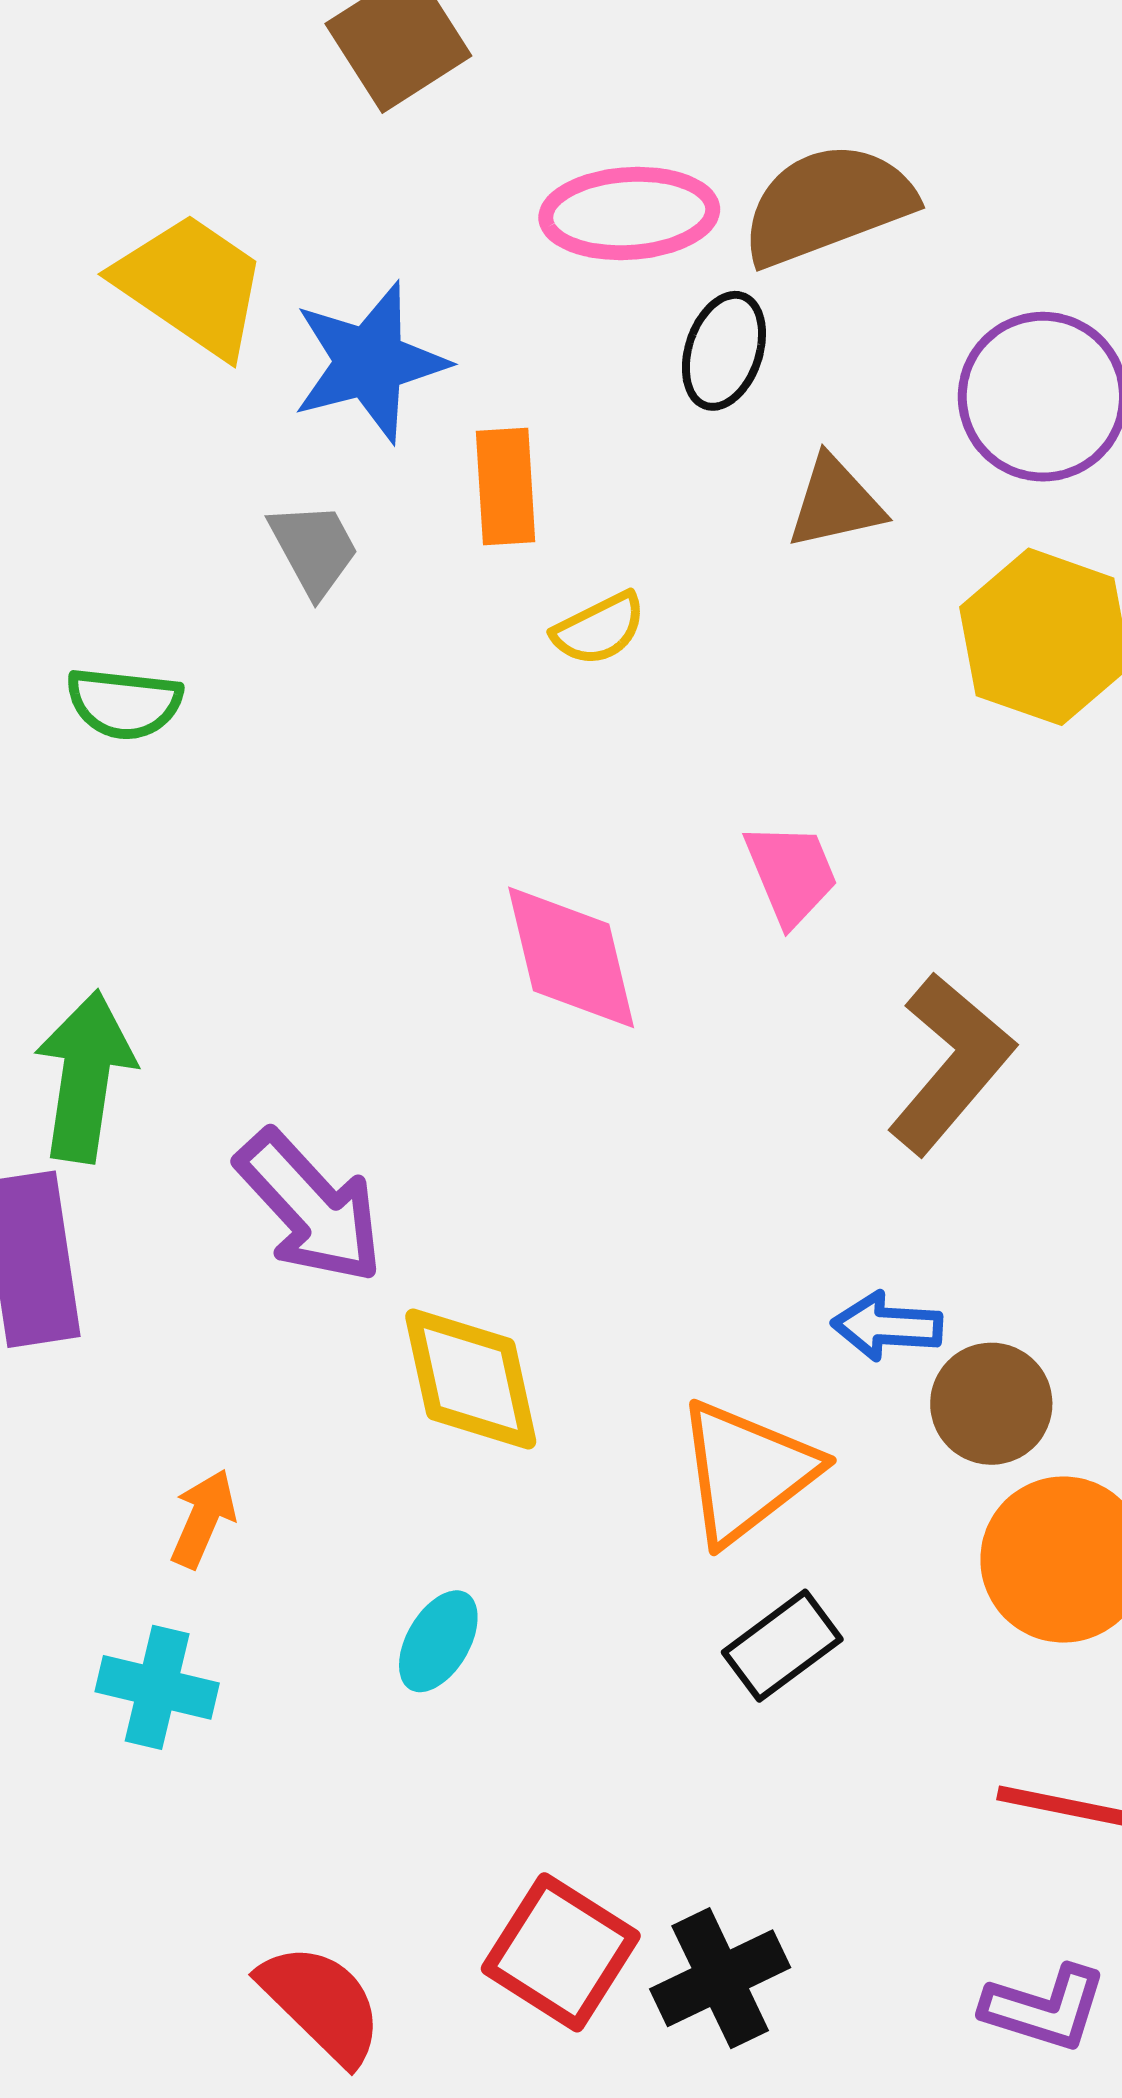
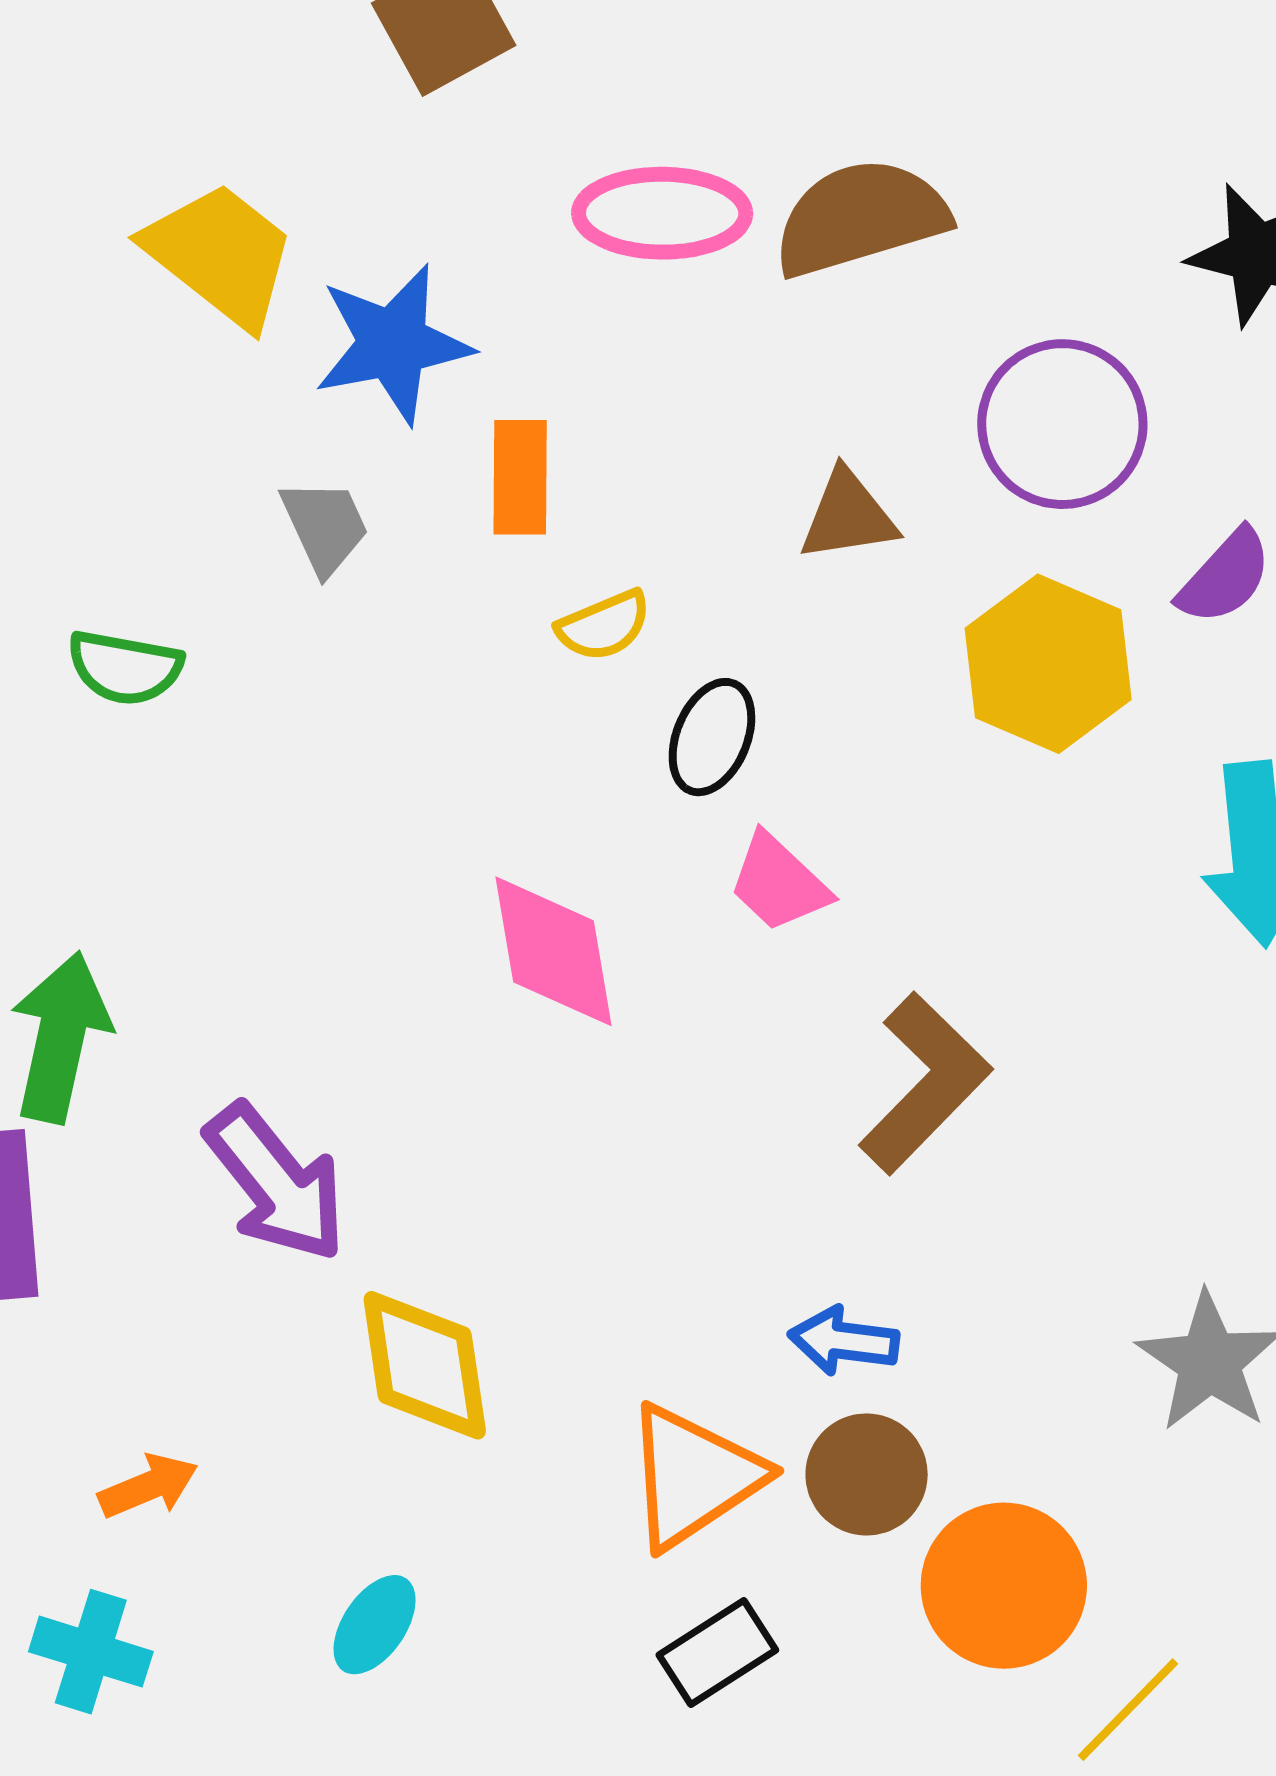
black ellipse: (724, 351) -> (712, 737), moved
pink trapezoid: (791, 874) -> (779, 883), turned 152
brown circle: (991, 1404) -> (867, 1474), moved
orange arrow: (203, 1518) -> (148, 1486), turned 40

